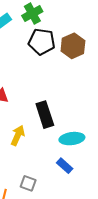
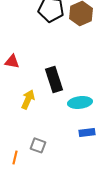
blue rectangle: (65, 166) -> (87, 132), moved, turned -49

